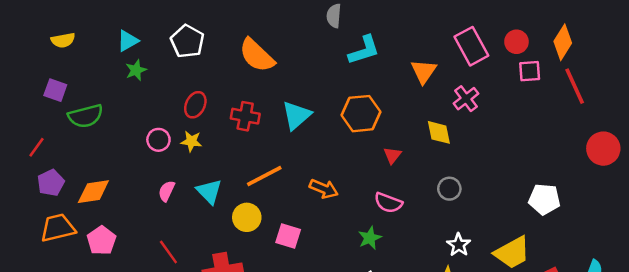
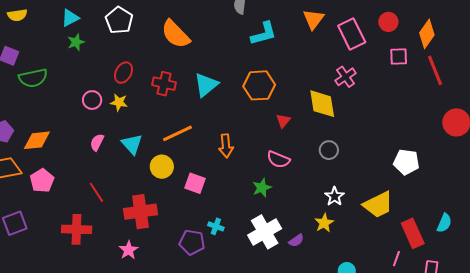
red circle: (516, 42) -> (388, 22), moved
orange triangle: (424, 71) -> (313, 19), moved
yellow diamond: (439, 132) -> (322, 104), size x1.4
orange arrow: (324, 189) -> (226, 146), turned 60

